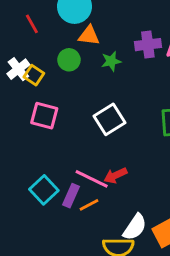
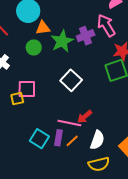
purple cross: (148, 45) -> (86, 36), moved
green star: (111, 61) -> (62, 41), size x1.6
yellow square: (34, 75) -> (17, 99), moved, turned -32
white semicircle: (135, 227) -> (97, 140), moved

